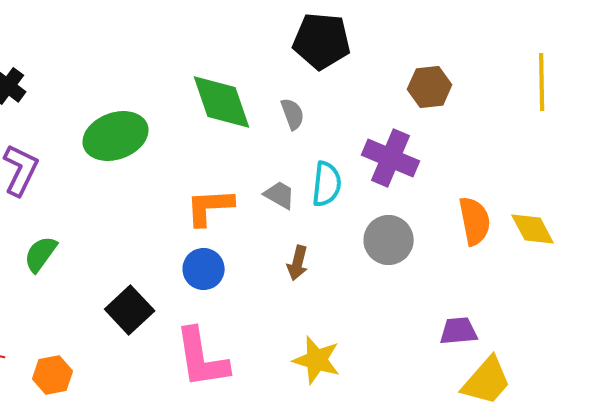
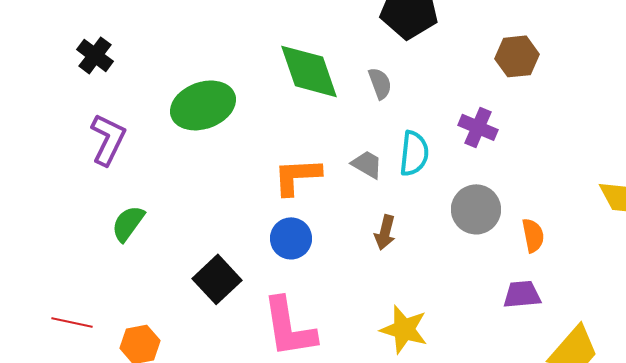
purple cross: (391, 158) -> (478, 127), size x0.7
orange semicircle: (475, 221) -> (533, 235), moved, size x0.7
purple trapezoid: (459, 331) -> (522, 294), moved

